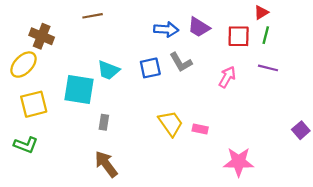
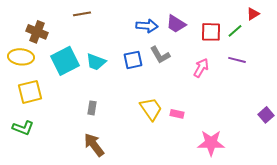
red triangle: (261, 12) -> (253, 14), moved
green line: (266, 35) -> (235, 31), turned 35
yellow ellipse: (24, 65) -> (21, 57), turned 50
cyan square: (79, 89) -> (65, 61), moved, turned -36

